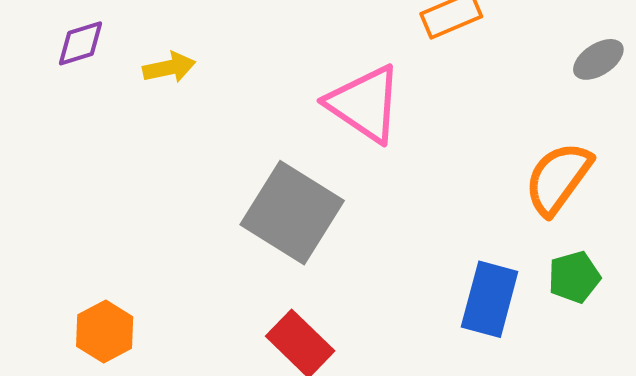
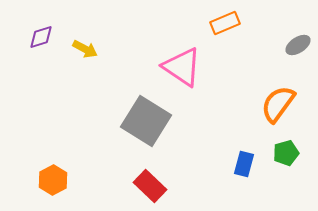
yellow arrow: (169, 68) -> (85, 49), turned 40
blue rectangle: (490, 299) -> (244, 164), size x0.7

